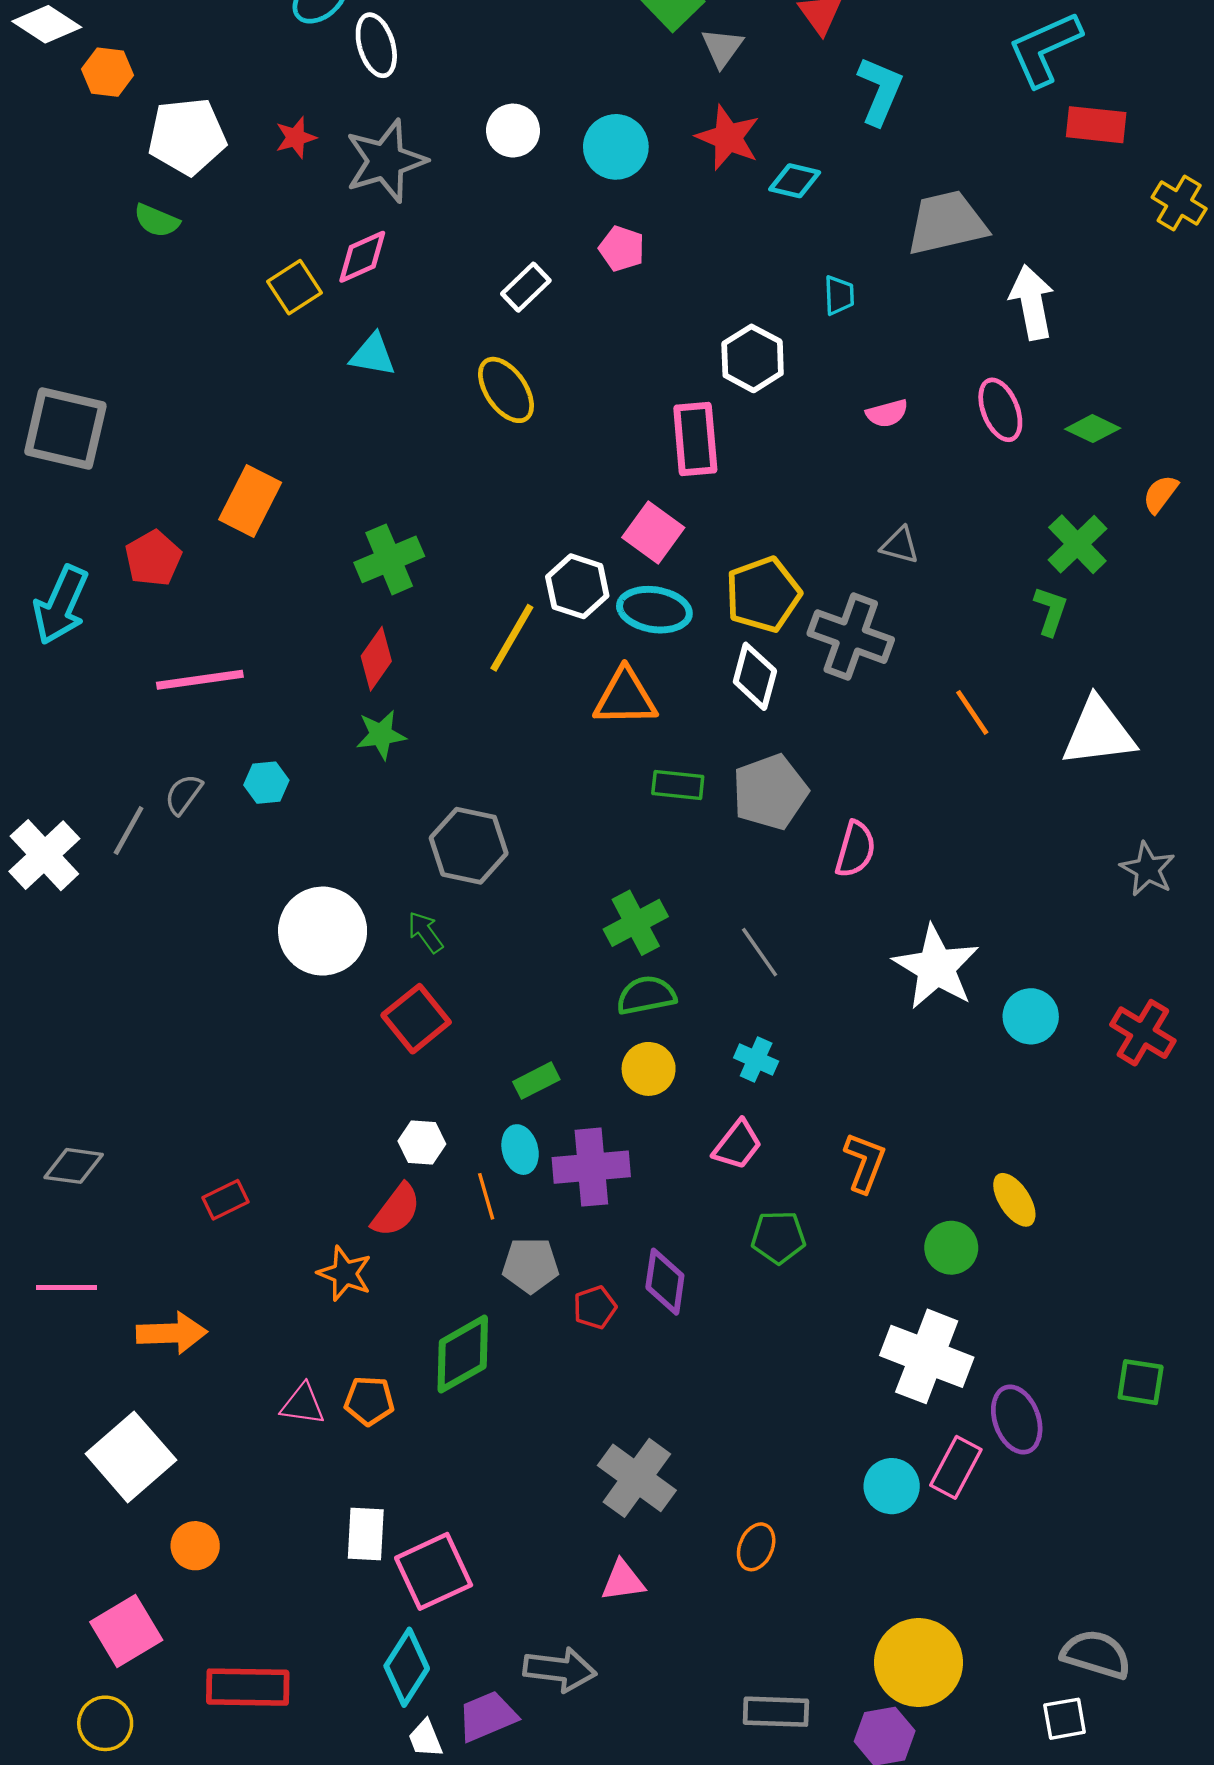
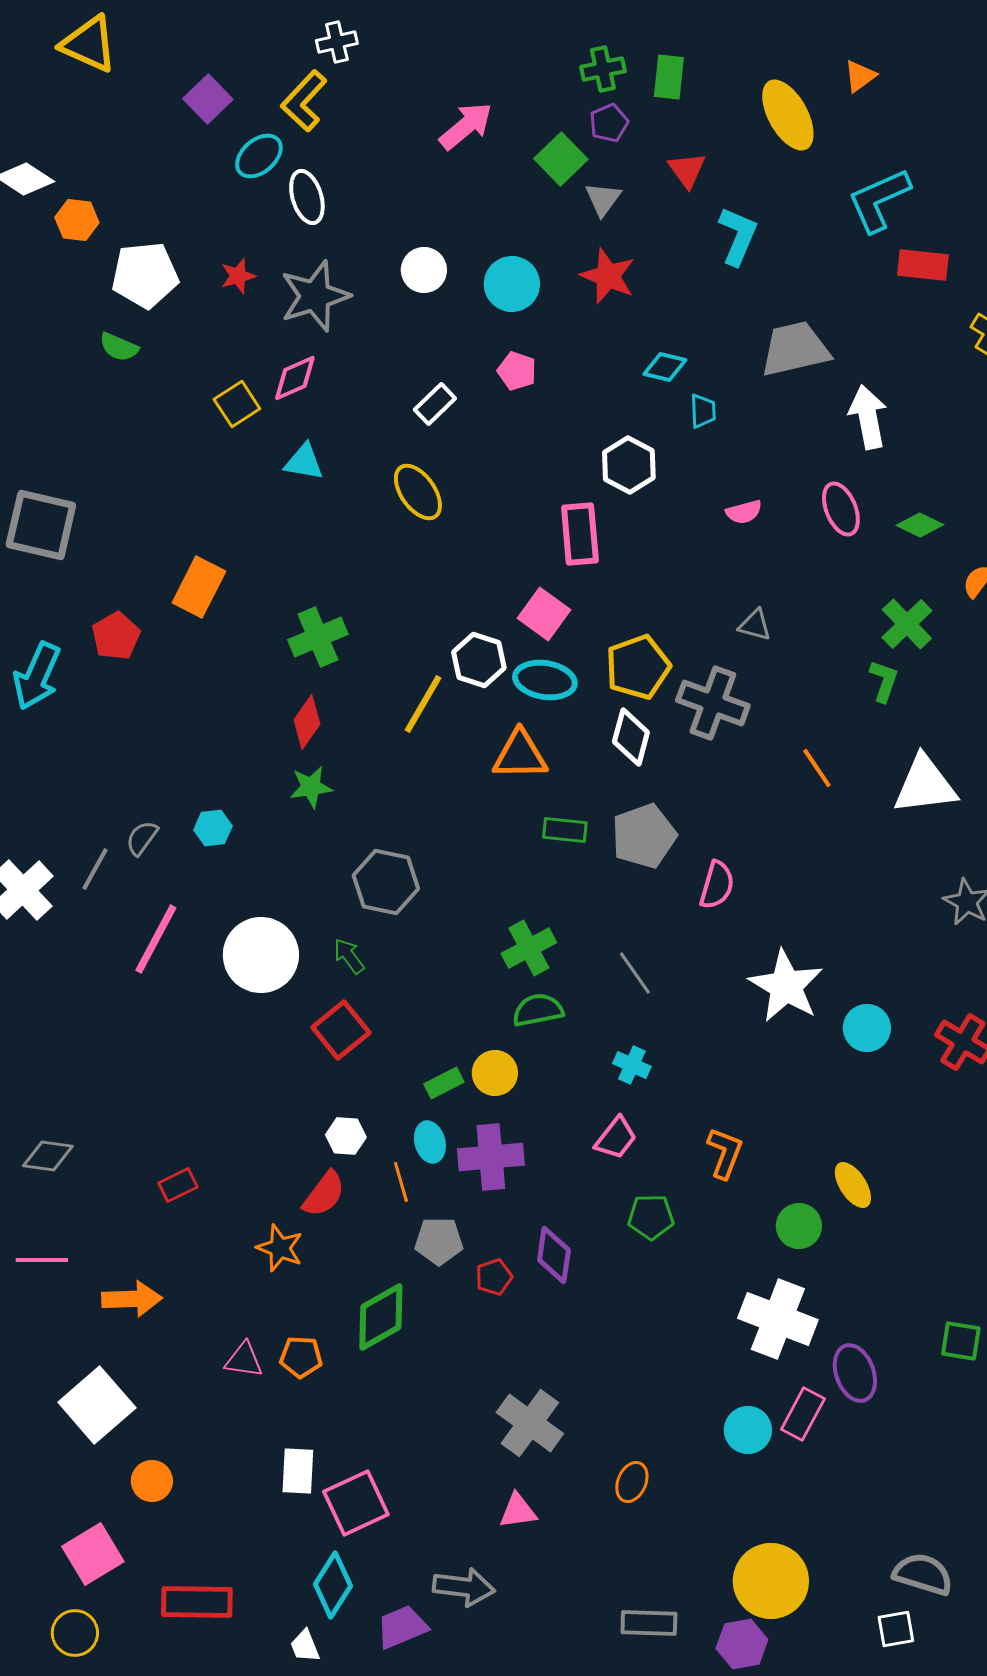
cyan diamond: (795, 181) -> (665, 367), moved
pink line: (200, 680) -> (156, 939), moved, turned -54
yellow circle: (649, 1069) -> (495, 1073), moved
white trapezoid: (425, 1739) -> (305, 1646), moved

